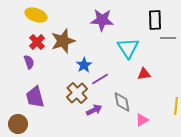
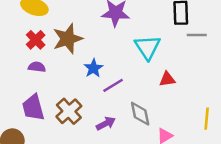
purple semicircle: (29, 62) -> (37, 67), moved, turned -64
brown cross: (77, 93) -> (69, 111), moved

